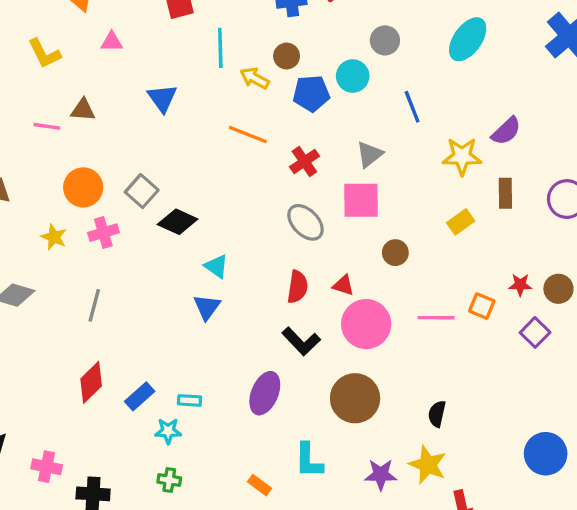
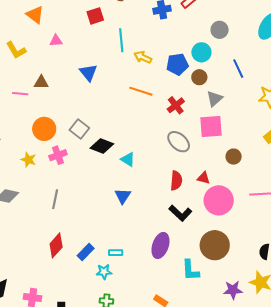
brown circle: (287, 56) -> (199, 77), moved
cyan triangle: (216, 266) -> (128, 159), moved
cyan L-shape: (309, 460) -> (190, 270), moved

